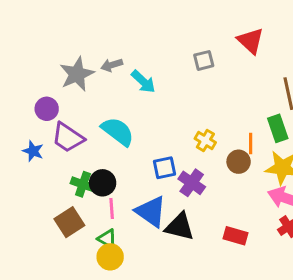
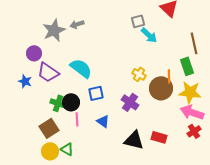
cyan arrow: (143, 82) -> (149, 35), moved
brown circle: (239, 162) -> (161, 88), size x1.5
blue square: (165, 168) -> (96, 93), moved
blue triangle: (151, 212) -> (103, 121), size x0.6
black triangle: (180, 227) -> (134, 140), moved
green triangle: (107, 239) -> (67, 149), moved
yellow circle: (110, 257) -> (50, 151), moved

